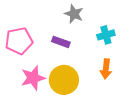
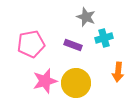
cyan cross: (106, 35) -> (104, 38), moved

